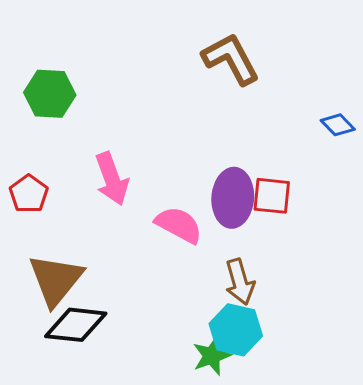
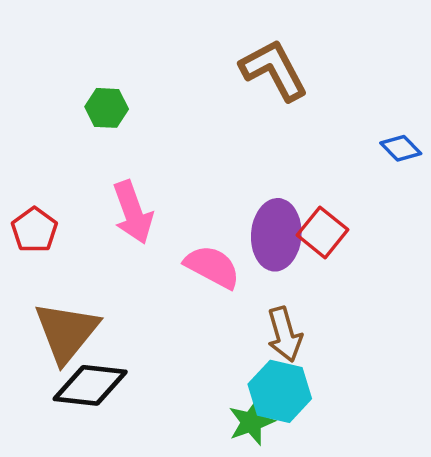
green hexagon: (50, 94) -> (107, 108), moved, size x0.7
red square: (272, 196) -> (323, 232), turned 33

